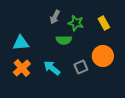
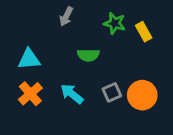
gray arrow: (55, 17) -> (66, 16), moved
green star: (76, 23) -> (115, 23), moved
orange circle: (103, 56) -> (142, 95), moved

